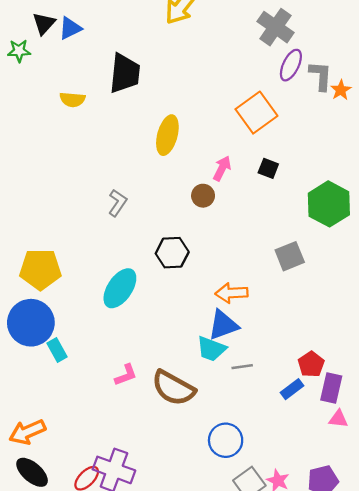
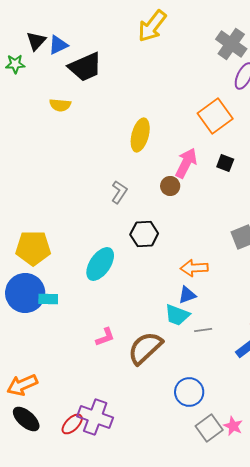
black trapezoid: (125, 73) -> (85, 67), moved, turned 60
pink arrow: (222, 168) -> (186, 163), size x1.4
gray L-shape: (118, 203) -> (119, 192), moved
blue triangle: (223, 325) -> (187, 295), size x0.7
cyan rectangle: (57, 350) -> (48, 299), moved, turned -60
brown semicircle: (173, 388) -> (145, 348), turned 108

